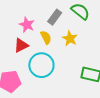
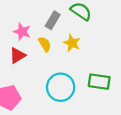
cyan circle: (41, 65) -> (61, 87), moved

